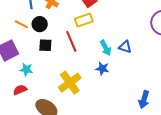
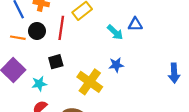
red line: (71, 41) -> (61, 28), moved, turned 50
black square: (45, 45) -> (56, 62), moved
blue star: (102, 69) -> (116, 65), moved

